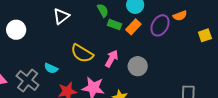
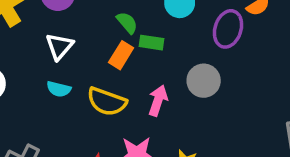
orange rectangle: (133, 27) -> (121, 55), moved
gray circle: (138, 66) -> (204, 81), moved
cyan semicircle: (51, 68) -> (59, 89), moved

